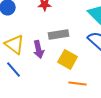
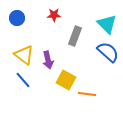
gray rectangle: (59, 34) -> (75, 36), moved, turned -60
yellow square: (68, 59) -> (66, 80), moved

